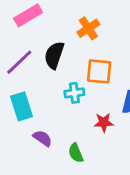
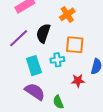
cyan rectangle: (22, 106) -> (34, 66), moved
purple semicircle: (42, 138) -> (35, 92), size x1.5

